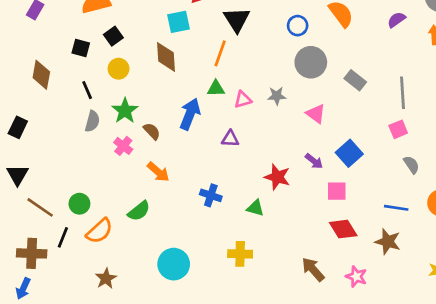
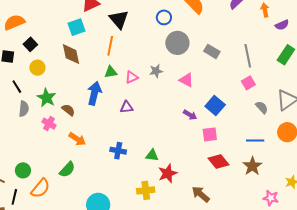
red star: (277, 177) -> (168, 173), moved, turned -30
brown star: (388, 242) -> (252, 166), turned 30
pink star: (356, 277) -> (271, 198), moved

